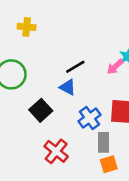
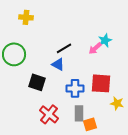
black square: (41, 110) -> (37, 82), turned -30
blue cross: (89, 118) -> (75, 88), turned 36
gray rectangle: (104, 142) -> (79, 113), moved

